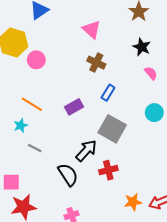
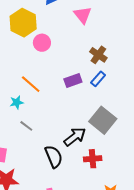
pink triangle: (92, 30) -> (83, 15), moved
blue rectangle: (108, 93) -> (98, 79), moved
purple rectangle: (74, 107) -> (73, 80), moved

